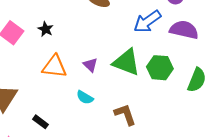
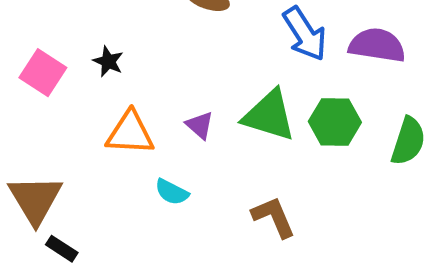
blue arrow: (147, 22) -> (305, 34), turned -84
cyan semicircle: (85, 97) -> (172, 192), moved
black rectangle: (41, 122) -> (62, 249), moved

